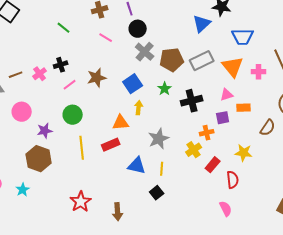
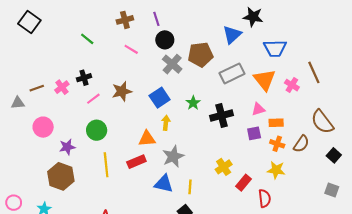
brown pentagon: (172, 60) -> (201, 55), moved
pink cross: (259, 72) -> (292, 85), turned 32
orange cross: (207, 133) -> (277, 144), moved, turned 32
gray star: (159, 139) -> (173, 156), moved

